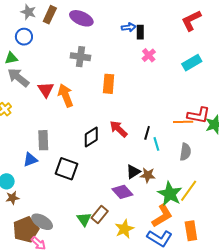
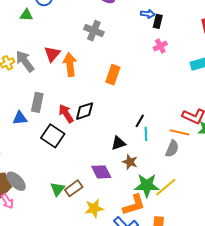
gray arrow: (18, 77) -> (25, 61), moved
orange rectangle: (109, 84) -> (113, 75), moved
orange line: (183, 122) -> (179, 132), moved
red arrow: (119, 129) -> (66, 113), moved
black triangle: (133, 172) -> (118, 143), moved
green star: (170, 194) -> (147, 185), turned 30

